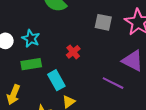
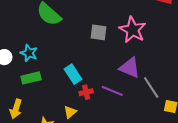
red cross: (73, 52) -> (86, 92), moved, turned 32
cyan rectangle: (56, 80) -> (73, 74), moved

